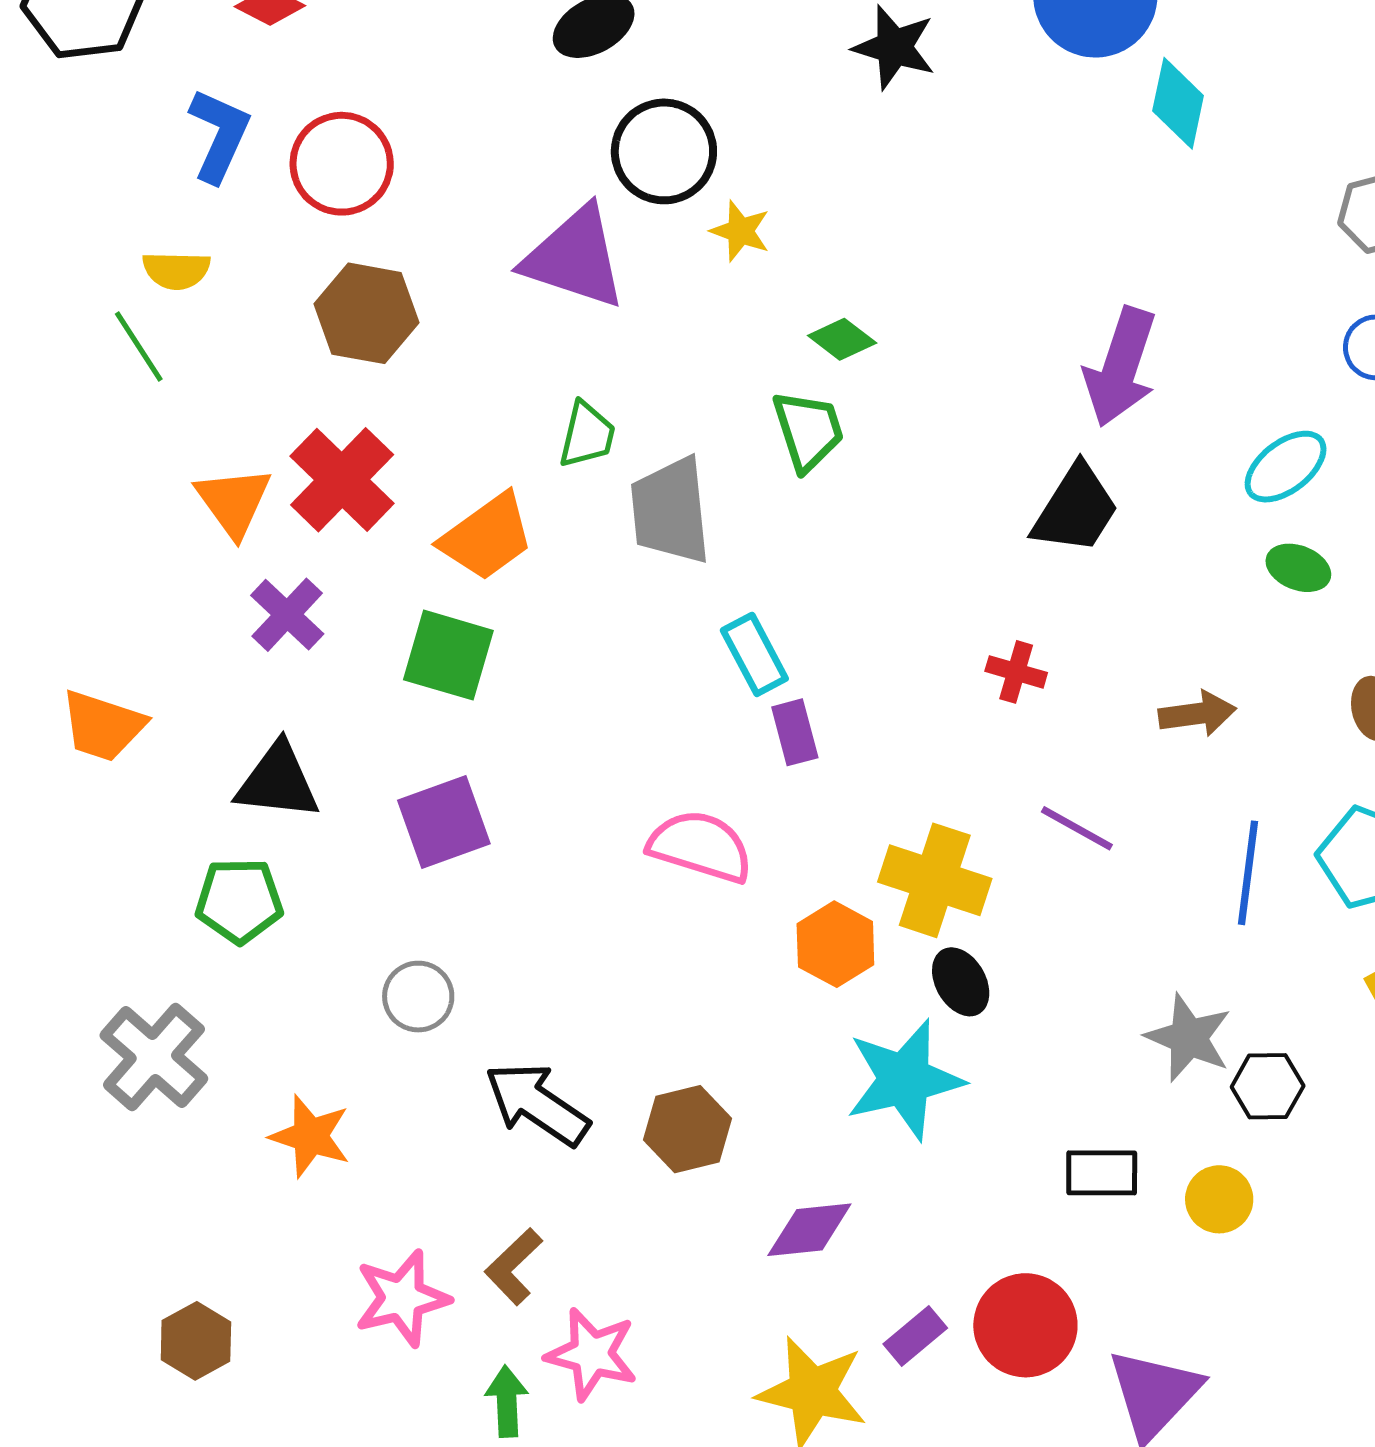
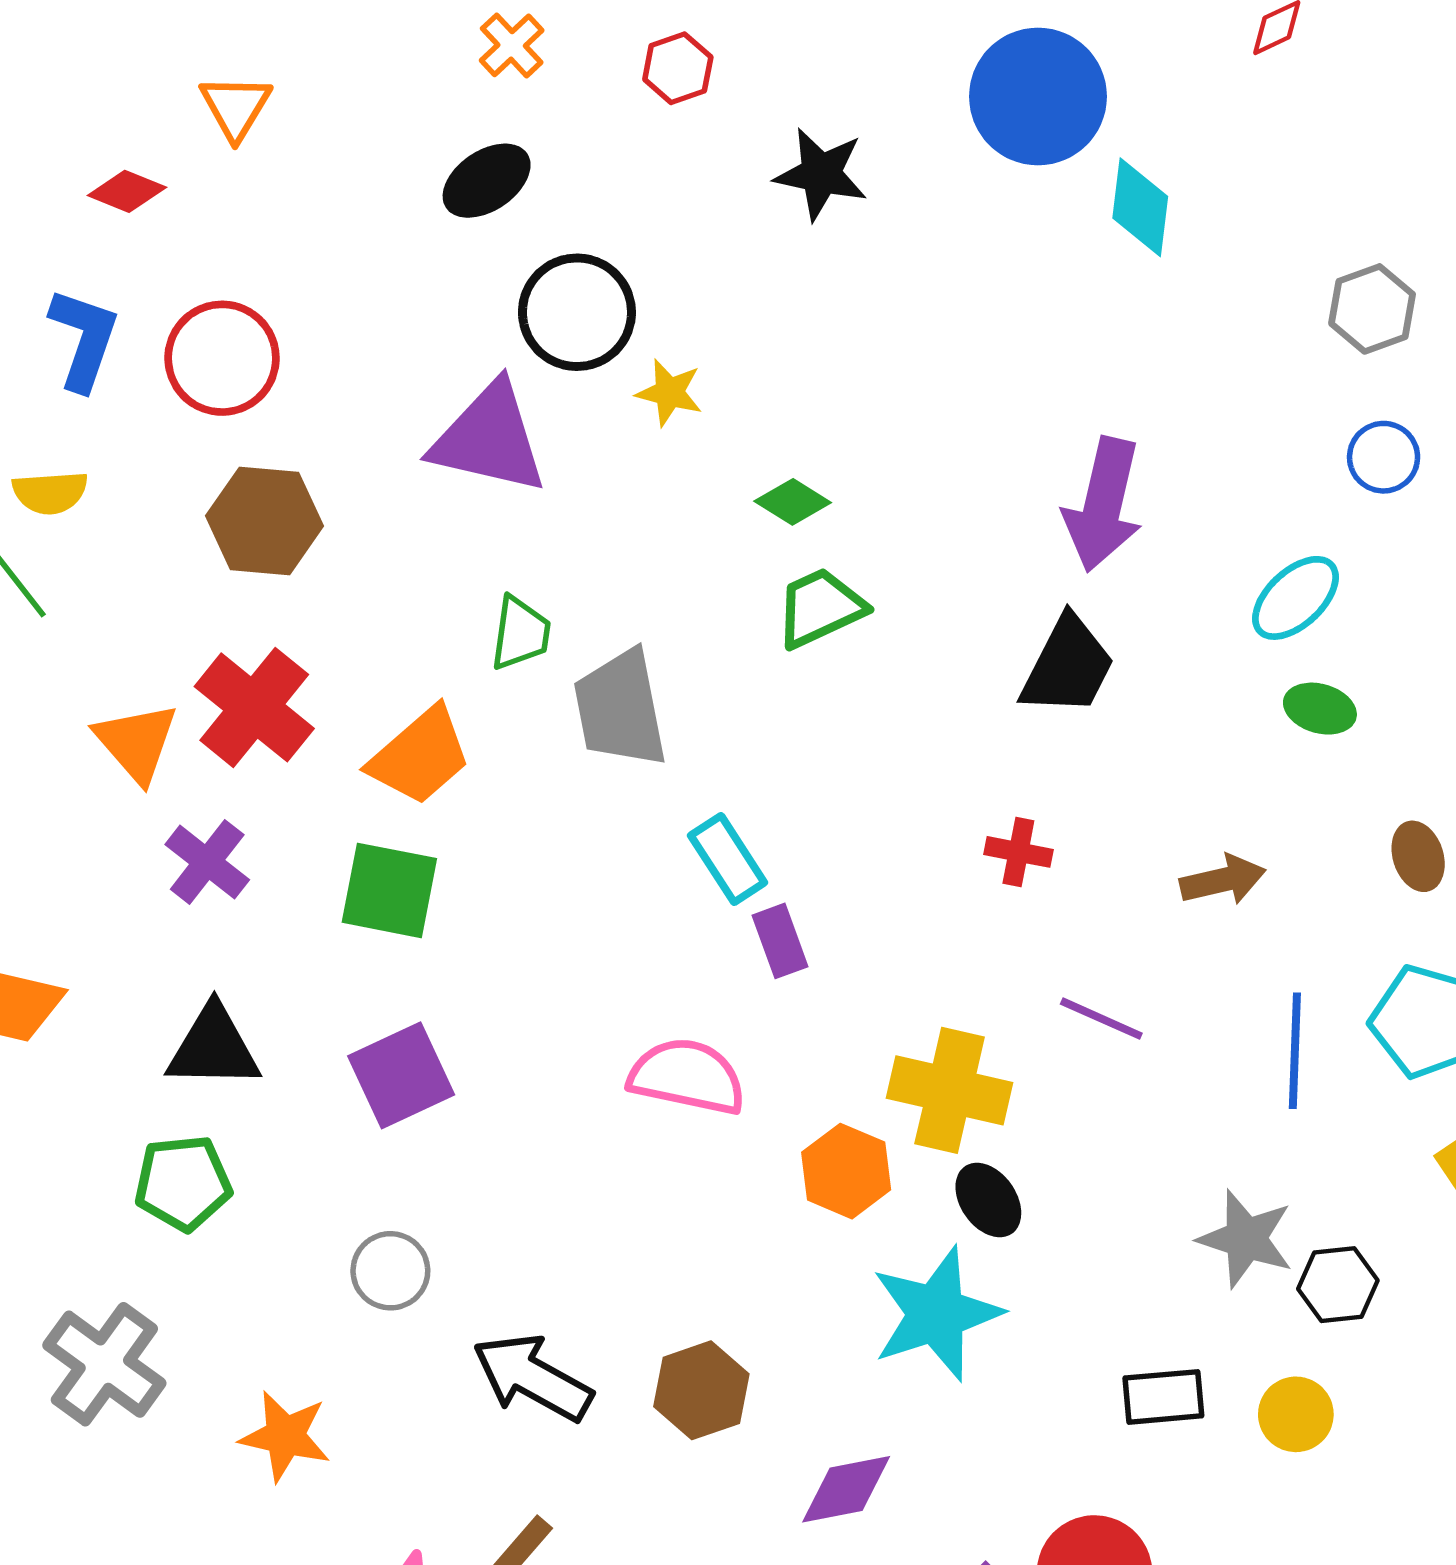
green trapezoid: (808, 431) -> (820, 608), moved, turned -92

